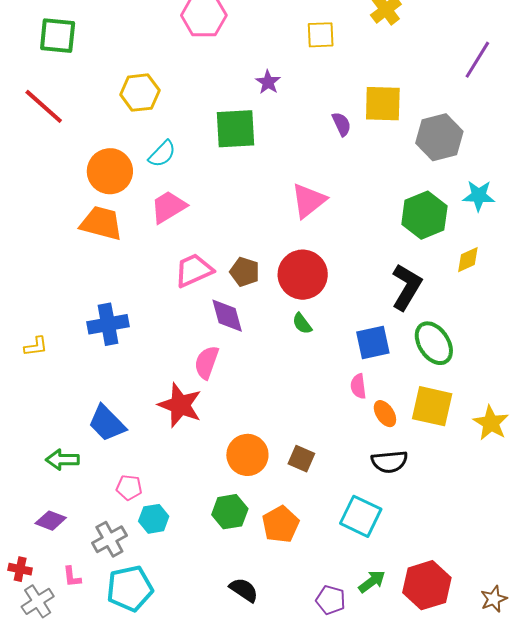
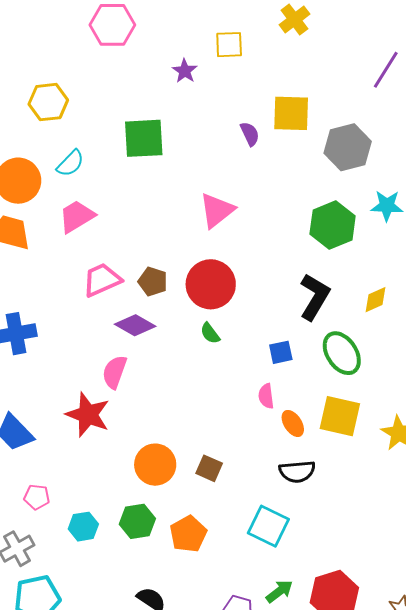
purple star: (268, 82) -> (185, 71), moved
yellow diamond: (468, 260) -> (376, 300), moved
purple diamond: (227, 316) -> (135, 325), turned -45
blue square: (373, 342) -> (281, 352), size x0.7
cyan hexagon: (154, 519) -> (83, 527), moved

